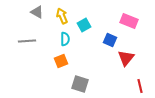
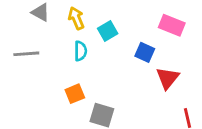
orange square: (61, 61) -> (75, 94), moved

